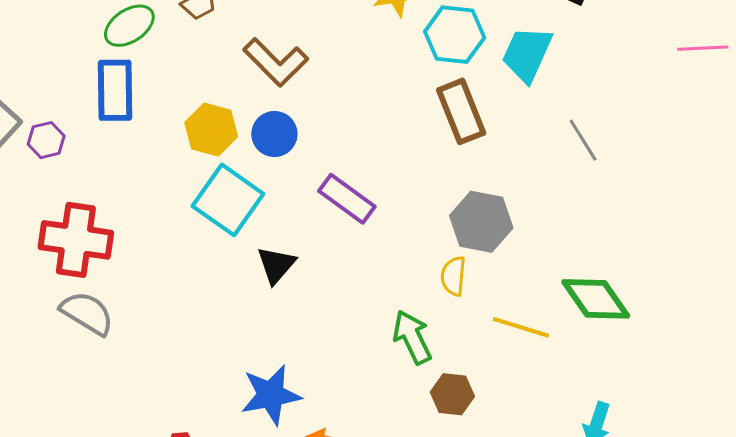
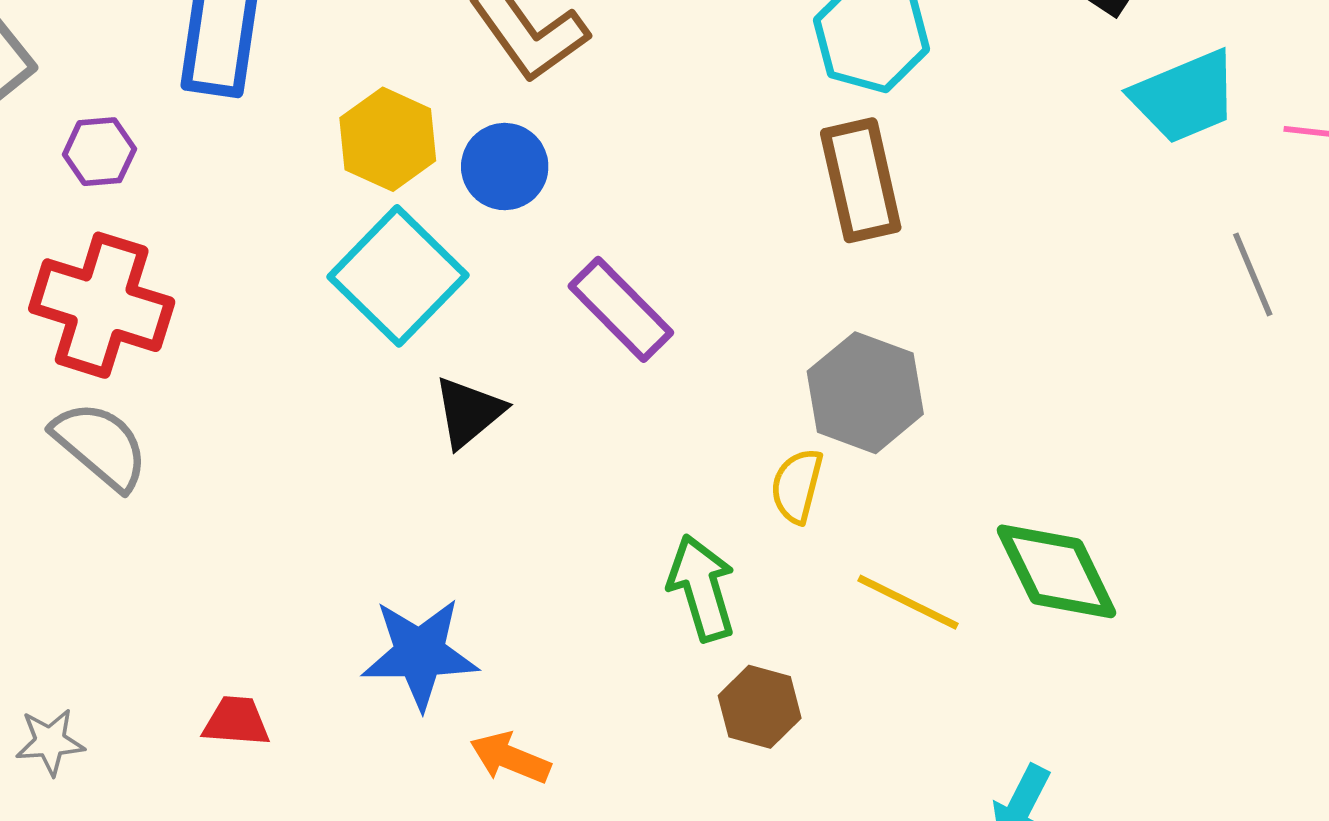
cyan trapezoid: (527, 54) -> (1185, 97), moved, turned -146
purple hexagon: (46, 140) -> (99, 152), moved
gray line: (583, 140) -> (1253, 274), moved

